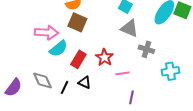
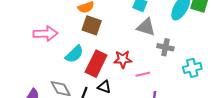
pink arrow: (46, 32) -> (46, 34), moved
red star: (104, 57) -> (123, 59), turned -30
red rectangle: (78, 59) -> (96, 64), size x1.4

